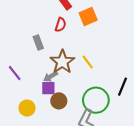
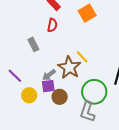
orange square: (88, 16) -> (87, 13), moved
brown star: (62, 62) -> (69, 67), moved
yellow circle: (27, 108) -> (29, 95), moved

